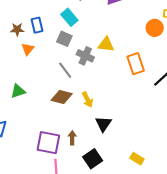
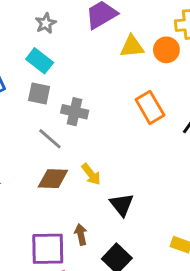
yellow triangle: (106, 44) -> (132, 46), moved

